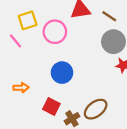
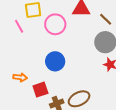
orange arrow: (21, 88) -> (20, 77), moved
red square: (51, 107) -> (40, 90), turned 35

